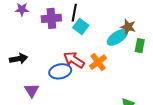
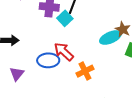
cyan square: (81, 26) -> (65, 18), moved
orange cross: (98, 62) -> (85, 71), moved

